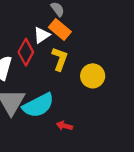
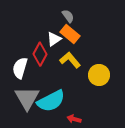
yellow L-shape: (60, 59) -> (70, 60), turned -60

